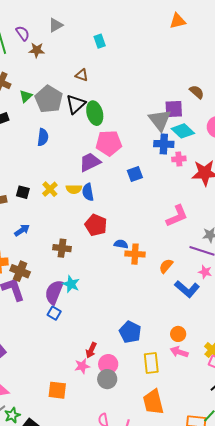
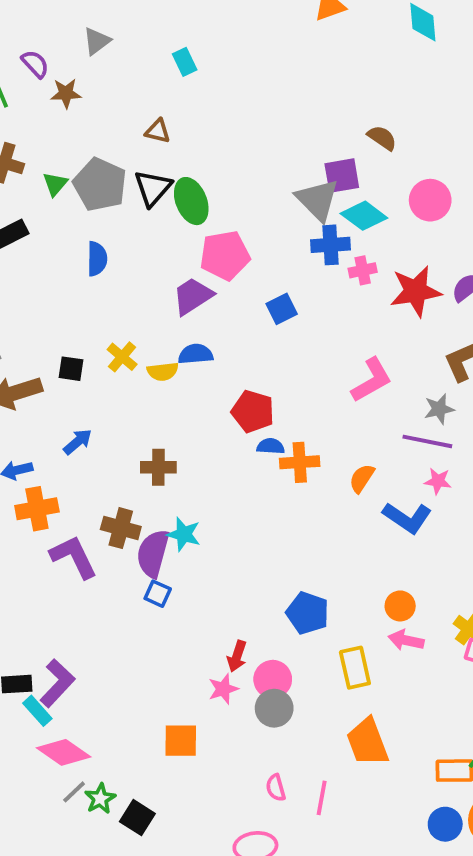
yellow semicircle: (74, 189) -> (163, 372), moved
blue semicircle: (88, 192) -> (196, 354), turned 102
red pentagon: (96, 225) -> (253, 411), moved
brown cross: (20, 271) -> (121, 528), moved

